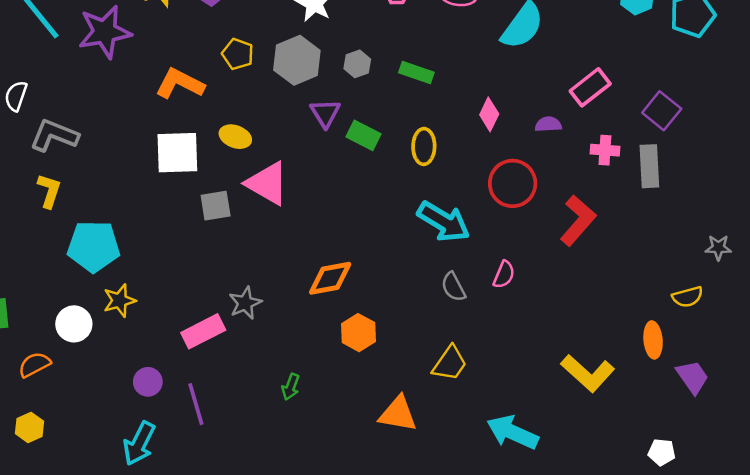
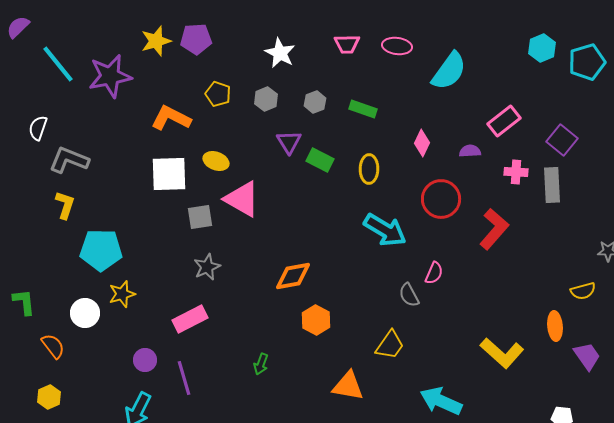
gray hexagon: (297, 60) -> (266, 99), size x0.6
gray semicircle: (453, 287) -> (409, 295), moved
gray star: (245, 303) -> (207, 267), moved
orange semicircle: (34, 365) -> (53, 346), turned 80

